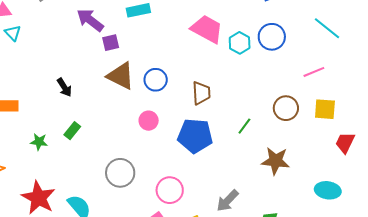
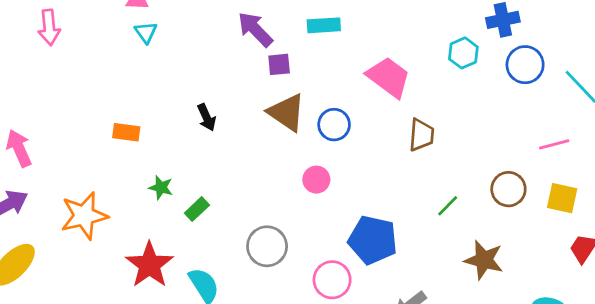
pink trapezoid: (207, 29) -> (389, 77), moved
blue circle: (272, 37) -> (525, 65), moved
cyan hexagon: (240, 43) -> (463, 53), moved
brown trapezoid: (201, 93) -> (421, 135), moved
green rectangle: (72, 131) -> (197, 209), moved
blue pentagon: (195, 136) -> (373, 240), moved

